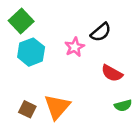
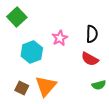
black semicircle: (101, 32) -> (92, 34), moved, turned -48
cyan hexagon: (31, 52) -> (32, 52), moved

